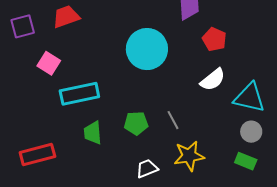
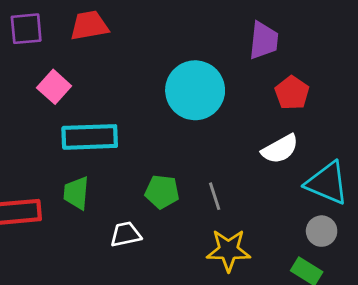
green trapezoid: (93, 133) -> (76, 193), moved
white trapezoid: (147, 168) -> (126, 234), moved

